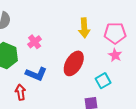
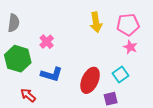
red ellipse: (74, 63) -> (90, 80), moved
red arrow: (20, 92) -> (28, 95), moved, turned -35

